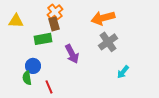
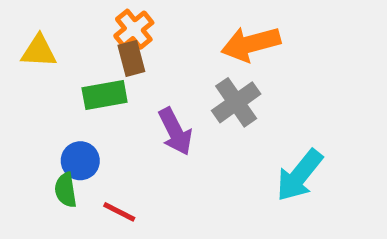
gray cross: (108, 42) -> (236, 102), moved
cyan arrow: (123, 72) -> (299, 175), size x1.6
red line: (49, 87) -> (119, 212), turned -40

